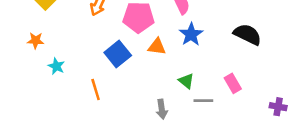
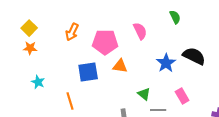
blue star: (191, 34) -> (166, 63), moved
orange star: (36, 41) -> (30, 48), moved
blue square: (118, 54) -> (88, 72), turned 30

